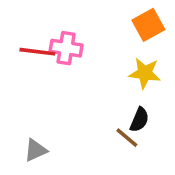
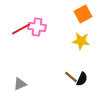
red line: (37, 52) -> (21, 29), turned -36
black semicircle: (139, 120) -> (82, 79), moved

